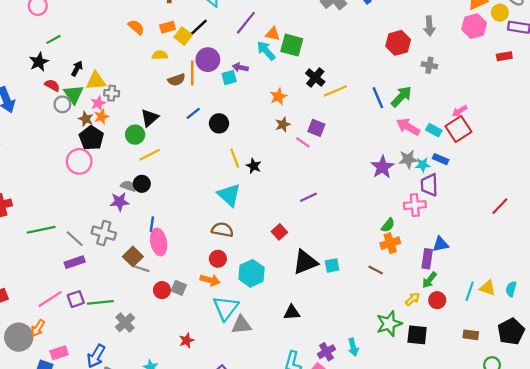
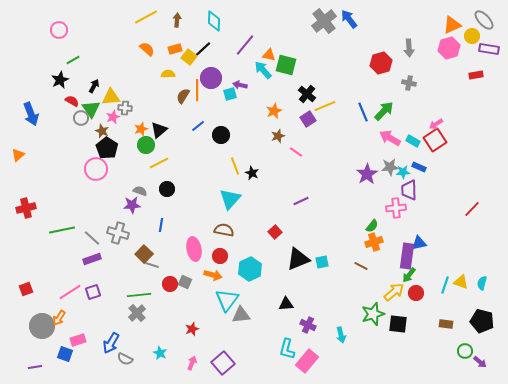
brown semicircle: (176, 80) -> (183, 96), turned 140
orange star: (102, 117) -> (141, 129), moved
purple square: (316, 128) -> (308, 119), moved, turned 35
black circle: (142, 184) -> (167, 189), moved
cyan triangle: (229, 195) -> (230, 199), turned 30
pink ellipse: (159, 242) -> (194, 249), moved
purple rectangle: (427, 259) -> (407, 256), size x1.4
yellow arrow: (413, 299) -> (394, 292), size x1.5
green line: (100, 302) -> (139, 295), moved
black pentagon: (511, 332) -> (482, 321), turned -30
purple cross: (326, 352) -> (308, 325), moved, turned -35

